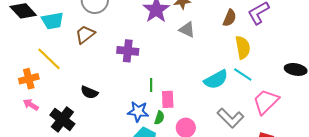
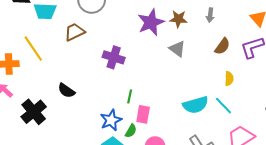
yellow semicircle: (243, 47) -> (229, 79), size x0.6
blue star: (138, 112) -> (111, 120), turned 30

